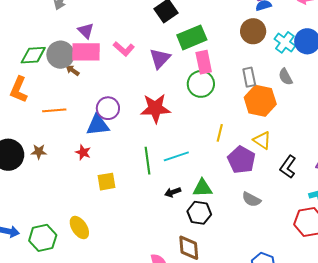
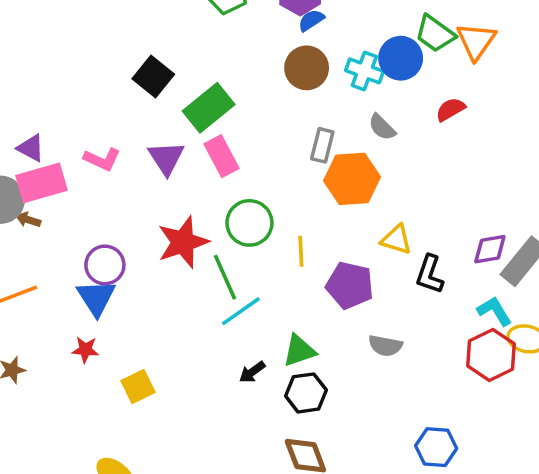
pink rectangle: (204, 62) -> (221, 156), moved
gray rectangle: (249, 77) -> (322, 145), turned 42
green circle: (201, 84) -> (249, 223), moved
blue triangle: (98, 125) -> (96, 298), turned -40
yellow triangle: (262, 140) -> (396, 240), moved
green line: (148, 161) -> (225, 277), moved

